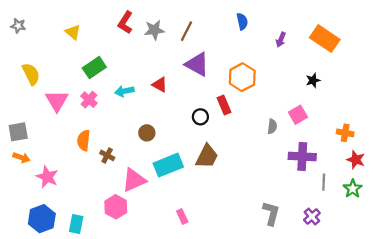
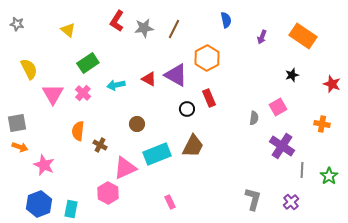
purple triangle: (197, 64) -> (176, 75), moved
orange hexagon: (242, 77) -> (207, 58), moved
purple cross: (302, 156) -> (282, 146), turned 30
red star: (356, 160) -> (332, 84), moved

